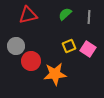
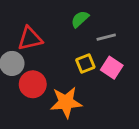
red triangle: (28, 15) -> (30, 39), moved
gray line: (89, 17) -> (106, 37), moved, turned 72

